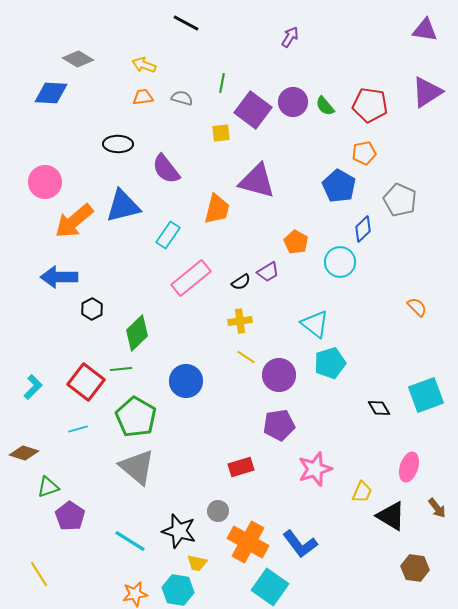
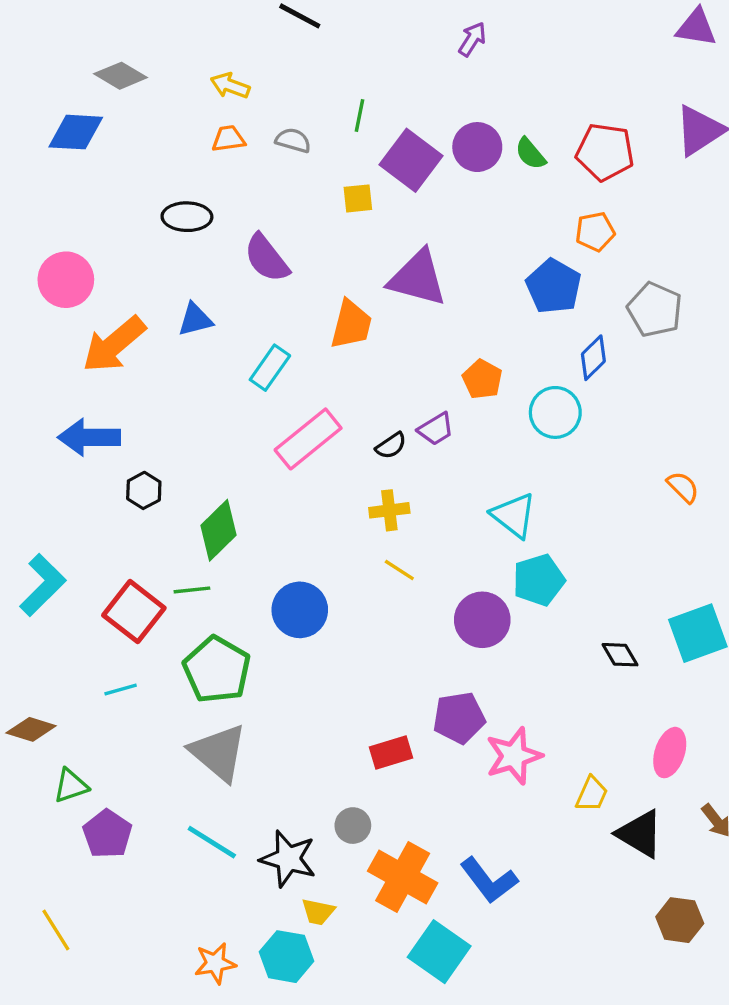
blue triangle: (123, 206) -> (195, 320), size x0.6
purple circle: (279, 375) -> (482, 620), moved
cyan L-shape: (33, 387) -> (43, 585), moved, size x1.5
purple pentagon: (279, 425) -> (459, 718), moved
cyan line: (130, 541) -> (212, 842), moved

